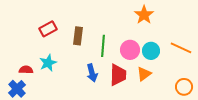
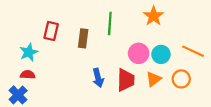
red rectangle: (48, 29) -> (51, 31), turned -48
green line: (103, 46) -> (110, 23), moved
cyan star: (48, 63) -> (29, 52), moved
orange circle: (184, 87) -> (181, 79), moved

